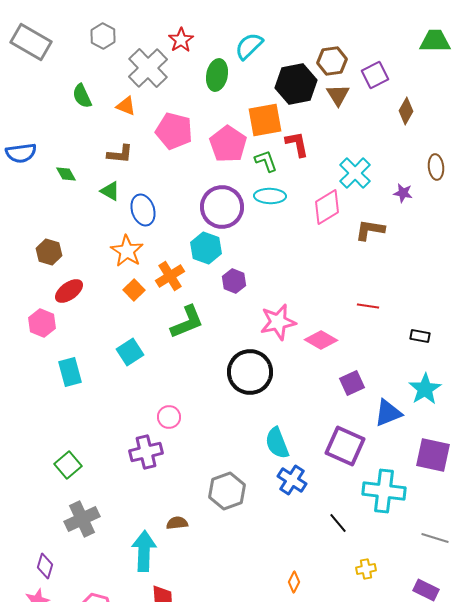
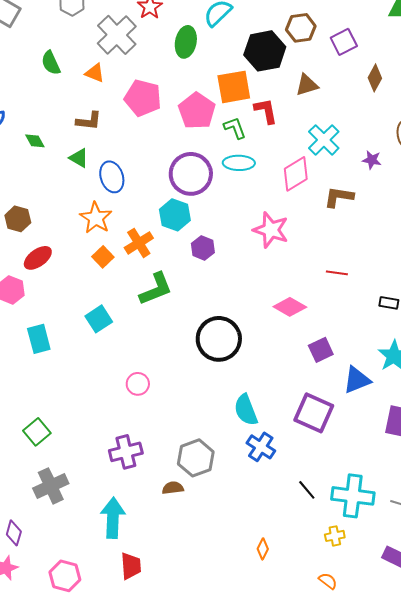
brown triangle: (338, 95) -> (307, 85), moved, turned 45
pink star: (278, 322) -> (271, 230), moved, turned 30
purple cross: (146, 452) -> (126, 452), moved
cyan cross: (384, 491) -> (353, 496), moved
brown semicircle: (177, 523) -> (173, 488), moved

